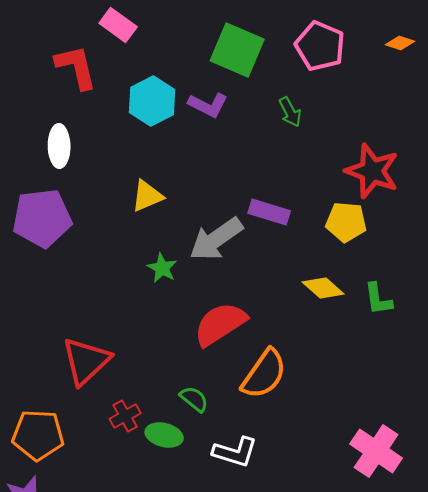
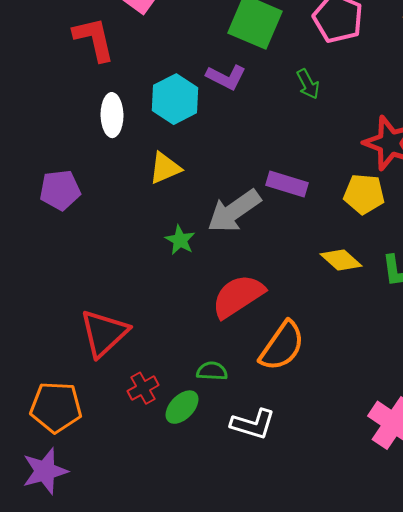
cyan hexagon: (152, 101) -> (175, 99), moved
white ellipse: (59, 146) -> (112, 115), moved
purple pentagon: (42, 218) -> (60, 190), size x0.7
green semicircle: (194, 399) -> (212, 371), turned -36
green ellipse: (164, 435) -> (182, 407), turned -60

